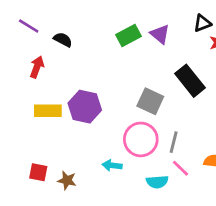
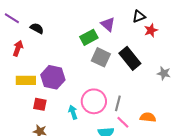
green rectangle: (128, 36) -> (89, 37), moved
gray square: (150, 101) -> (101, 57), moved
cyan arrow: (112, 165) -> (73, 112), moved, turned 64
red square: (38, 172) -> (40, 104), moved

